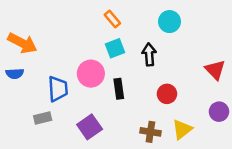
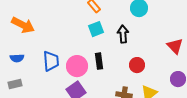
blue semicircle: (15, 74) -> (17, 58), moved
pink circle: (91, 74) -> (77, 66), moved
gray rectangle: (43, 118) -> (15, 84), moved

